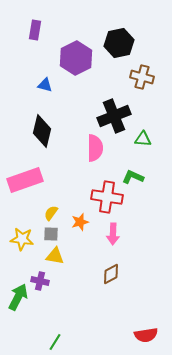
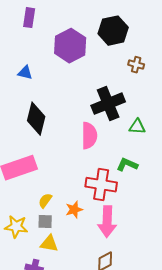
brown cross: (142, 77) -> (136, 65), size x0.7
blue triangle: (45, 85) -> (25, 73), moved
pink arrow: (113, 234) -> (107, 222), size x1.4

